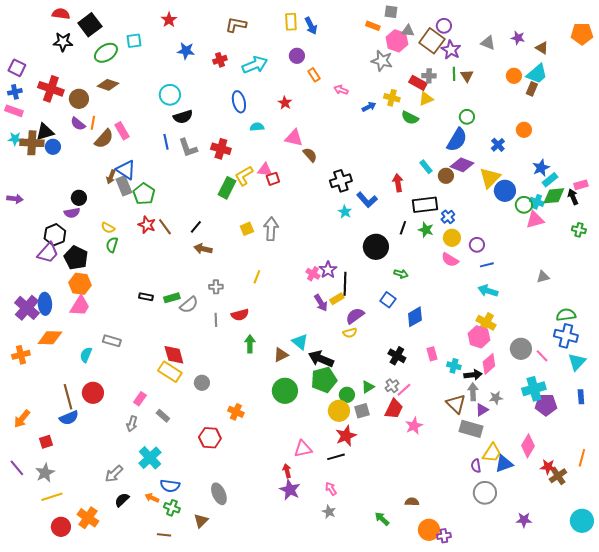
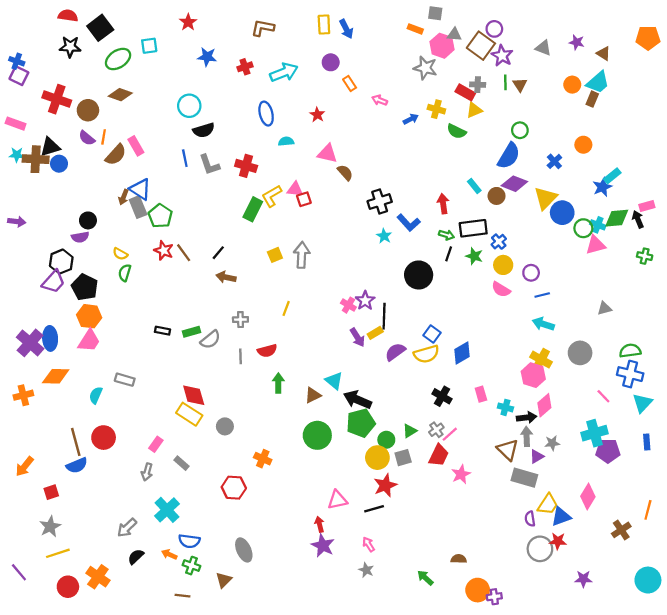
blue cross: (15, 92) -> (17, 61), moved, turned 32
cyan rectangle: (550, 180) -> (612, 176), moved
green arrow: (401, 274) -> (446, 235), moved
yellow semicircle: (350, 333) -> (426, 354), moved, size x1.6
gray circle: (521, 349) -> (580, 353), moved
red star: (548, 467) -> (558, 541), moved
purple line: (17, 468) -> (19, 572), moved

